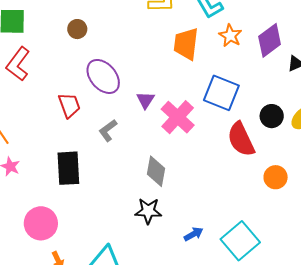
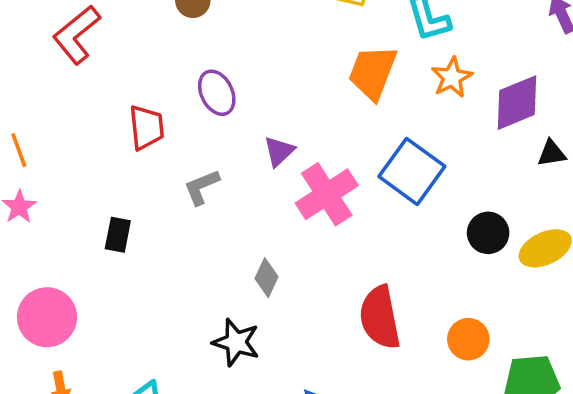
purple ellipse: (103, 76) -> (217, 93), size x0.7
red semicircle: (241, 139) -> (380, 317), moved
black rectangle: (68, 168) -> (118, 235), size x0.6
gray diamond: (156, 171) -> (266, 278), size x0.7

